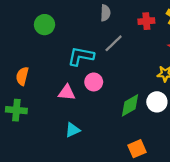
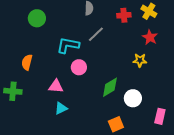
orange semicircle: (22, 76) -> (27, 62), moved
pink triangle: (67, 93) -> (56, 86), moved
white circle: (157, 102) -> (133, 98), moved

